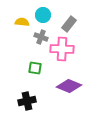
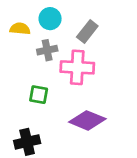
gray cross: (41, 37) -> (47, 50), turned -32

